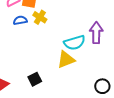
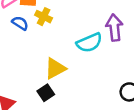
blue semicircle: (20, 20) -> (20, 23), turned 48
yellow triangle: (66, 60) -> (55, 68), moved

